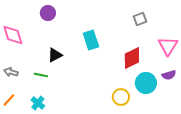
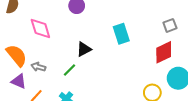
gray square: (140, 19) -> (170, 25), moved
green line: (41, 75) -> (69, 70), turned -56

